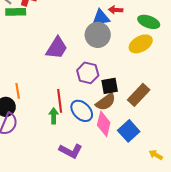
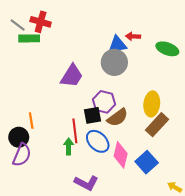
yellow ellipse: (141, 44) -> (152, 104), moved, turned -55
black square: (110, 86) -> (93, 115), moved
brown semicircle: (106, 102) -> (117, 117), moved

